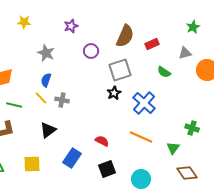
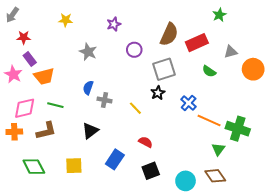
green star: (193, 27) -> (219, 15), moved
red rectangle: (152, 44) -> (197, 43), size x1.5
blue semicircle: (46, 80) -> (88, 88), moved
yellow line: (41, 98) -> (135, 108), moved
blue cross: (144, 103) -> (189, 103), size x0.7
green cross: (192, 128) -> (238, 129), size x1.6
orange line: (141, 137) -> (209, 120), moved
brown diamond: (187, 173) -> (215, 176), moved

